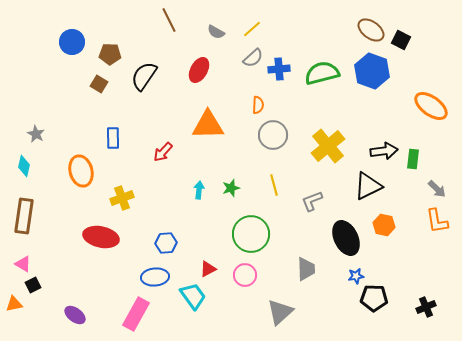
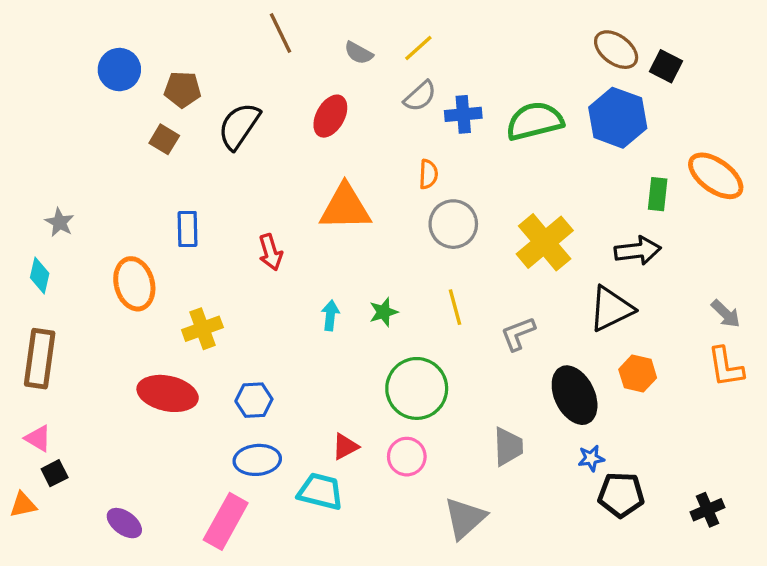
red arrow: (163, 152) -> (271, 252), turned -60
green rectangle: (413, 159) -> (658, 194), moved
blue hexagon: (166, 243) -> (254, 400), moved
cyan trapezoid: (193, 296) -> (320, 491), turned -40

